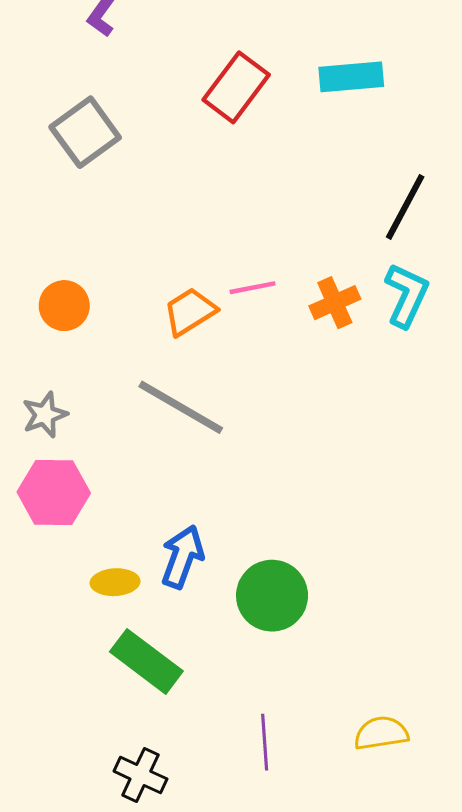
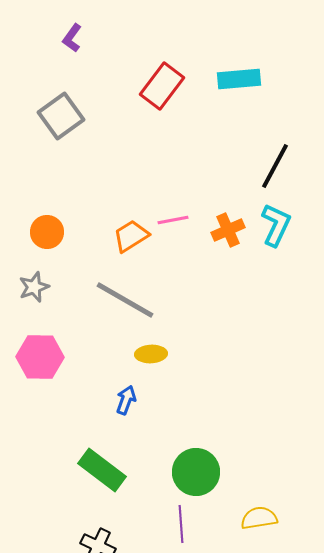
gray star: (45, 415) -> (34, 287), moved
blue arrow: (182, 557) -> (126, 400), size x0.7
yellow ellipse: (115, 582) -> (151, 354), moved
green circle: (272, 596) -> (196, 472), moved

